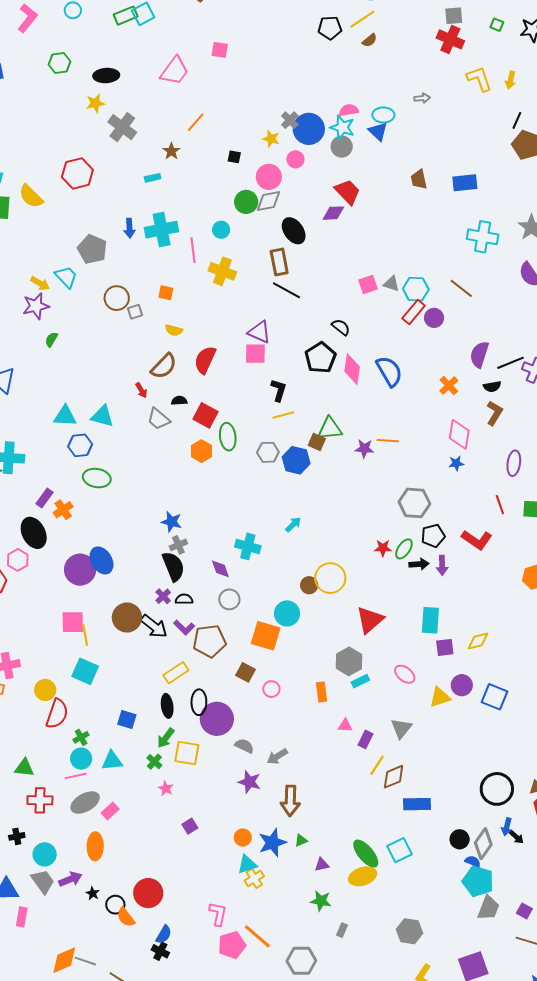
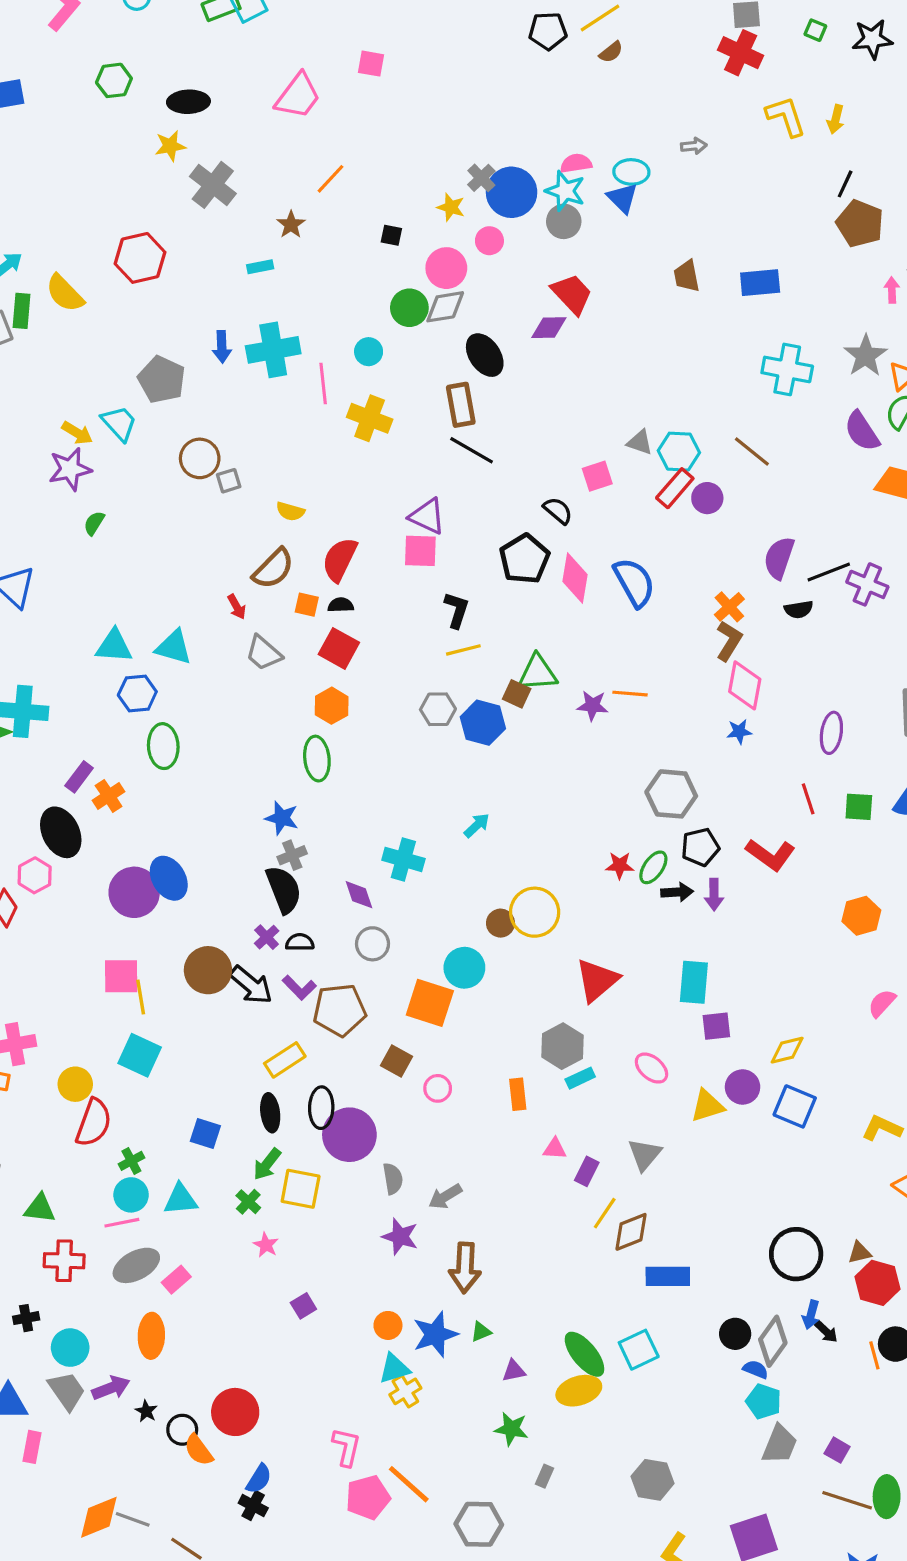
pink square: (368, 284) -> (597, 476), moved
orange square: (166, 293) -> (307, 605), moved
black semicircle: (179, 401) -> (341, 605), moved
brown L-shape: (494, 413) -> (729, 641), moved
green ellipse: (228, 437) -> (317, 759), moved
green ellipse: (97, 478) -> (163, 746), turned 76
yellow diamond: (478, 641) -> (787, 1050), moved
gray semicircle: (244, 746) -> (393, 1179), turned 54
cyan pentagon: (478, 881) -> (764, 1401), size x0.7

